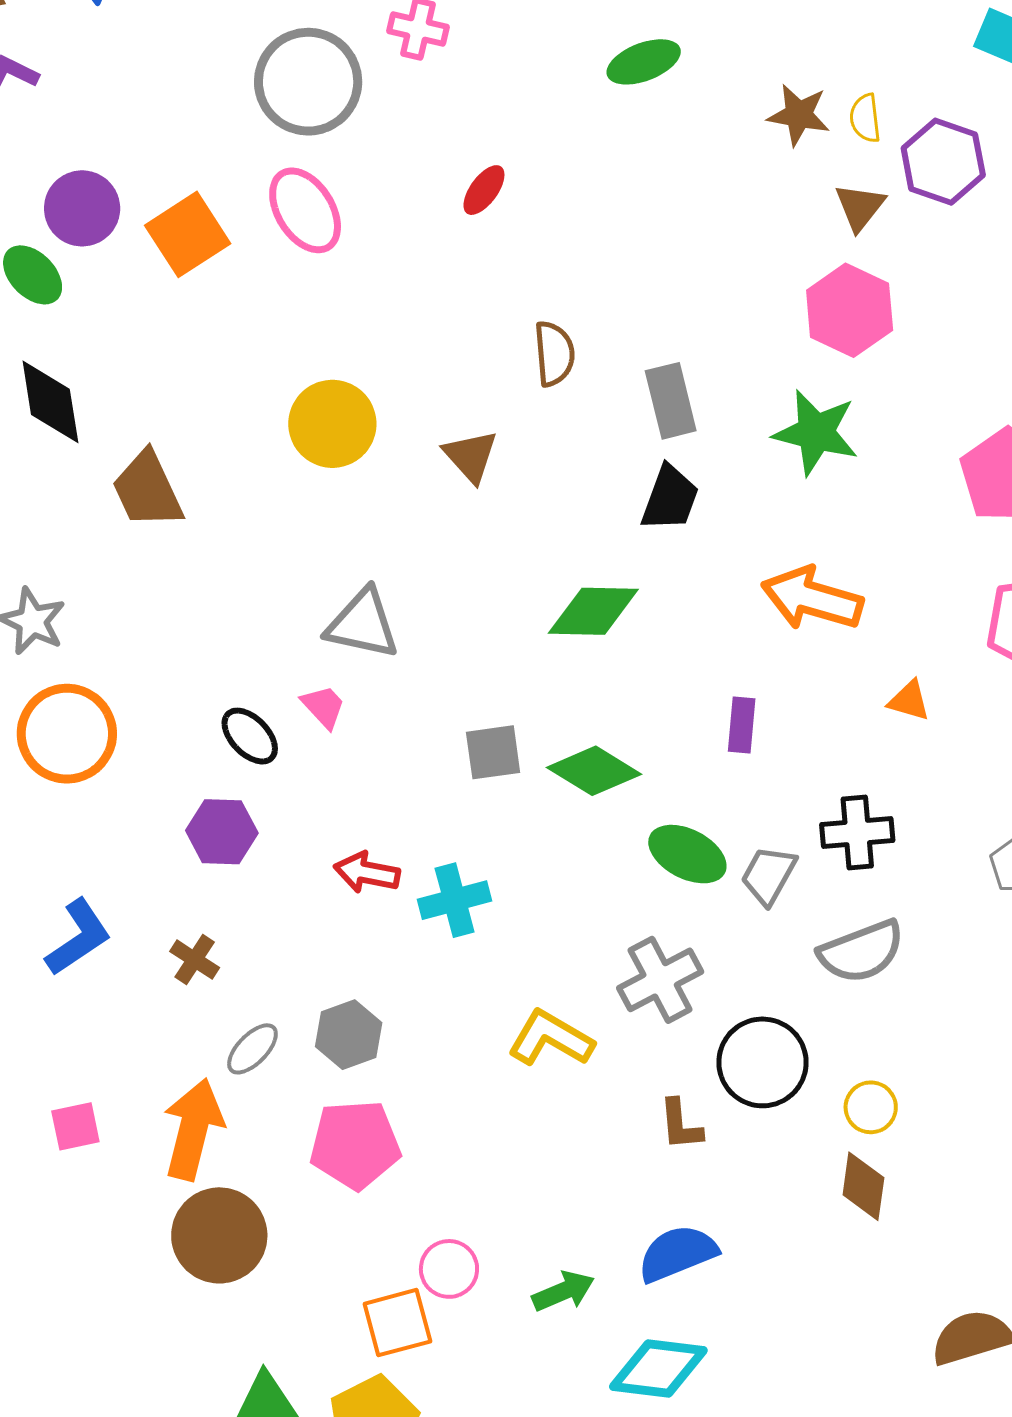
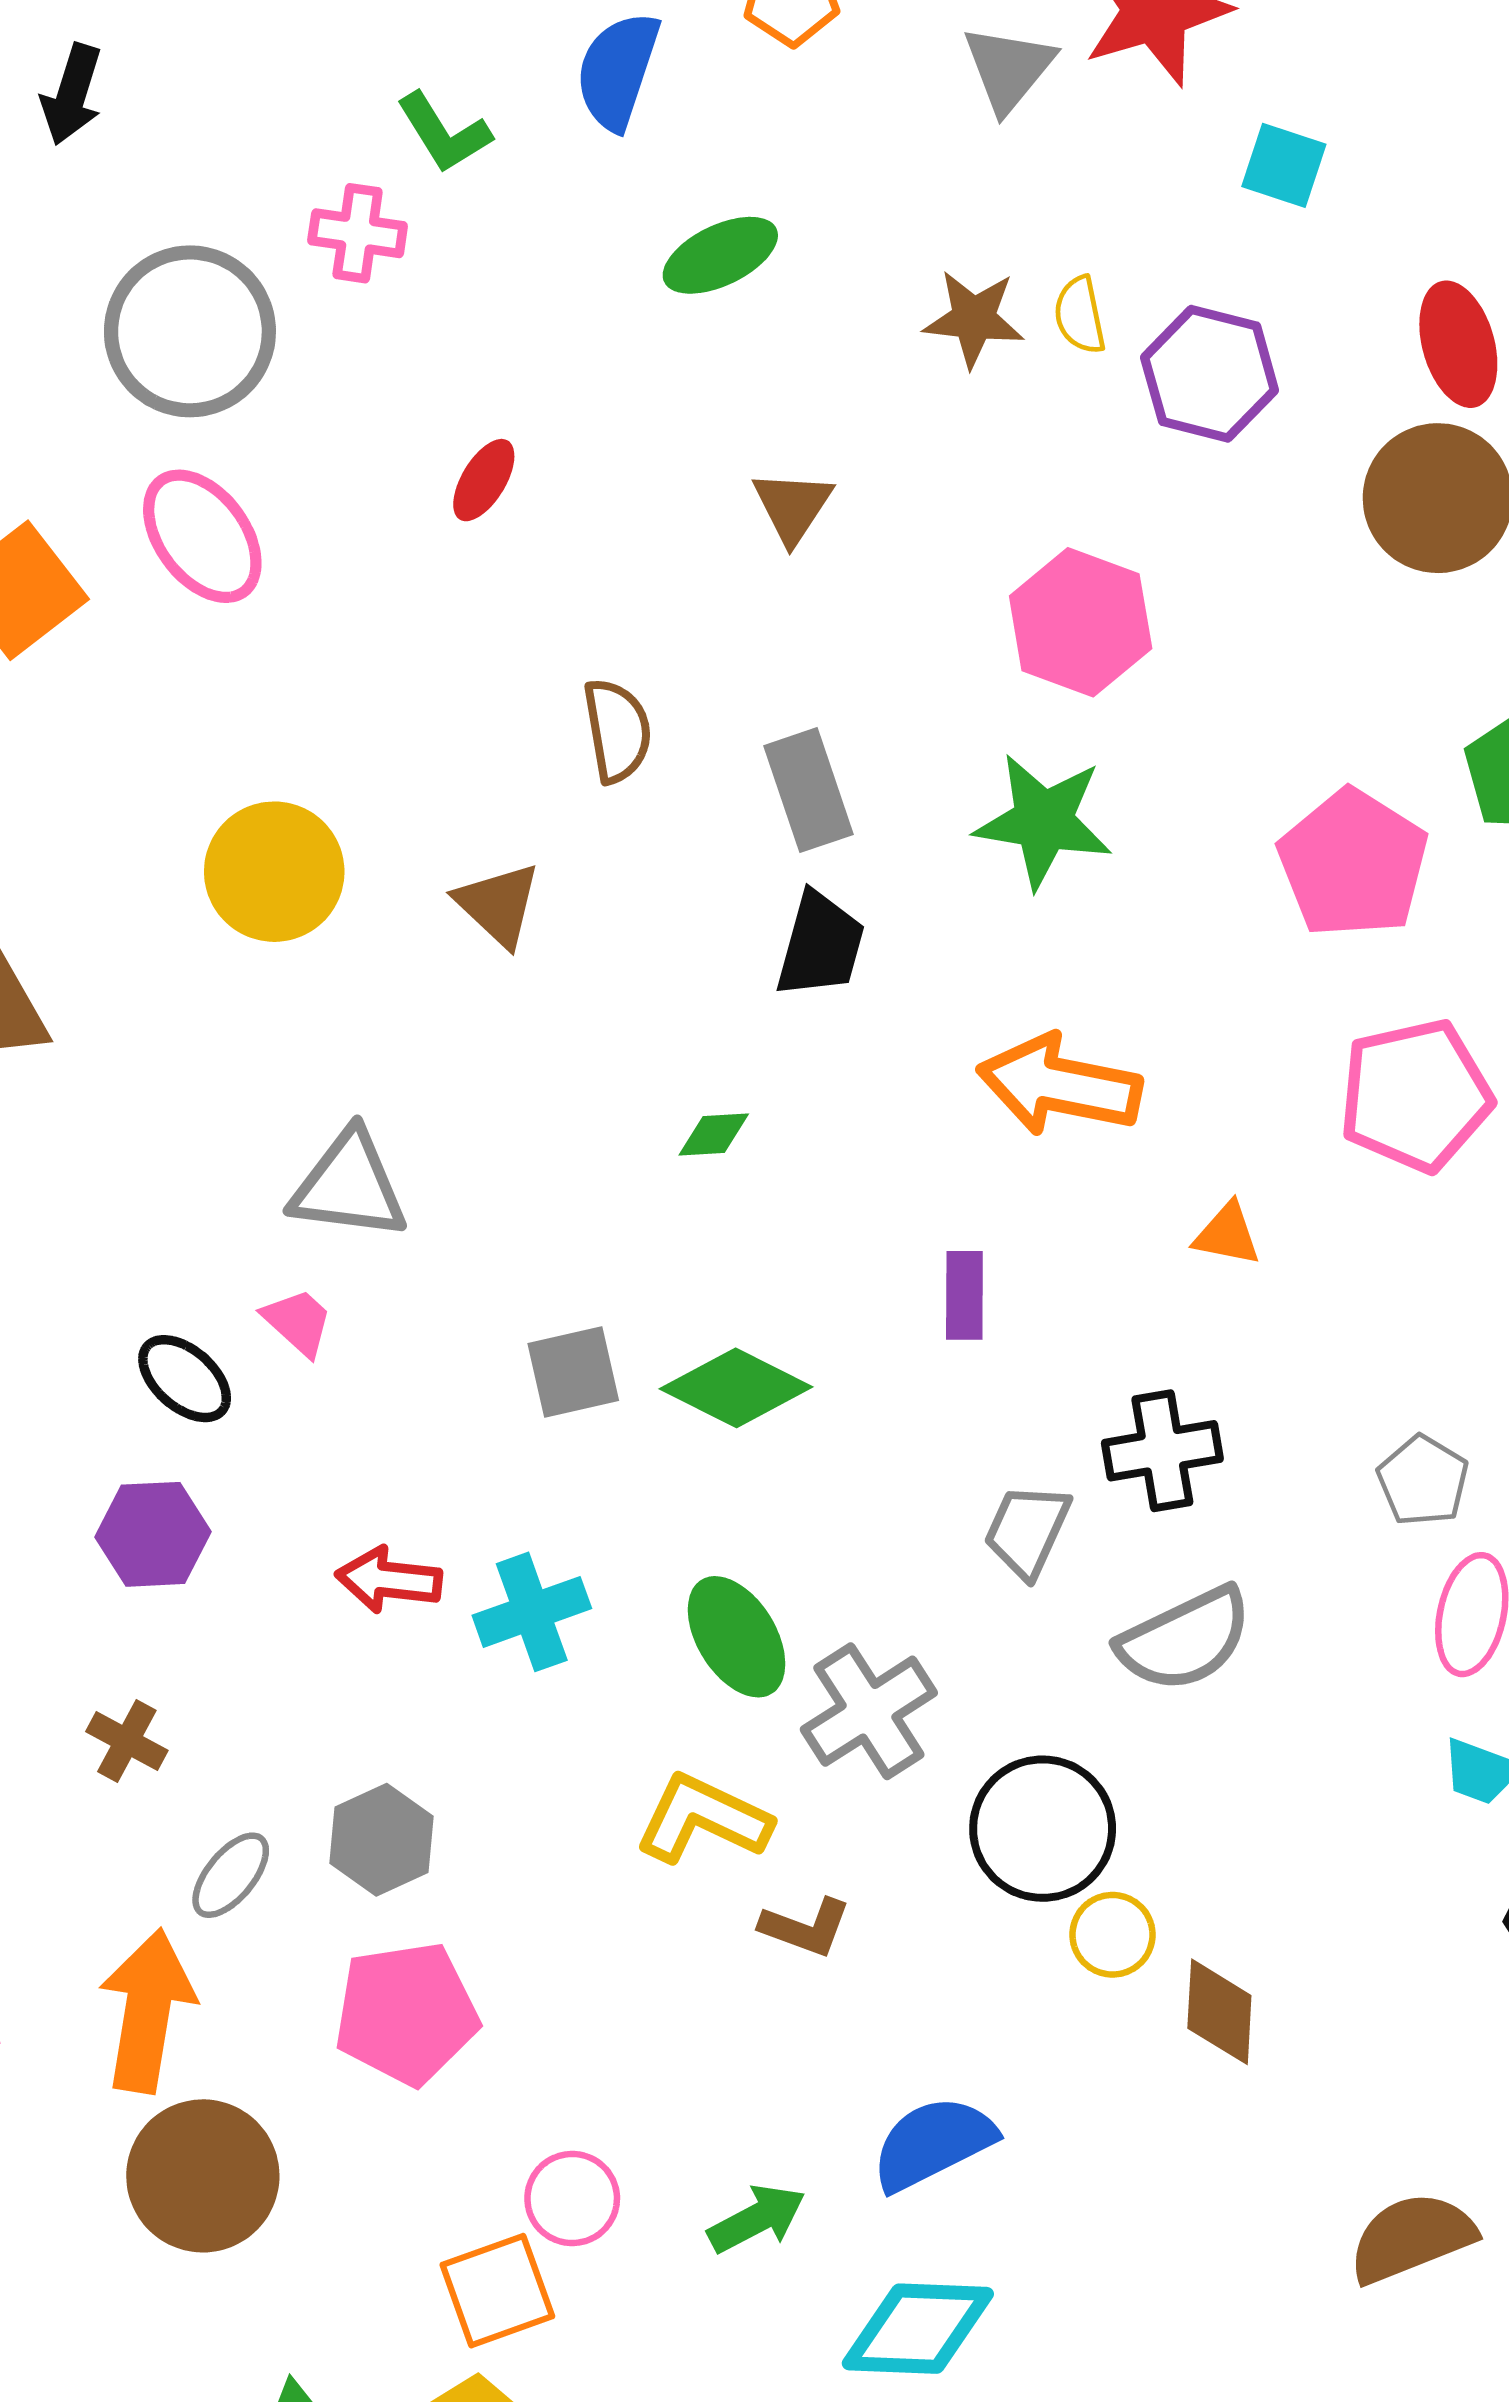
brown triangle: (860, 207) -> (792, 507), moved
green diamond: (593, 611) -> (714, 1135), size x0.5
green ellipse: (687, 854) -> (737, 1637), moved, turned 36
yellow circle: (871, 1107) -> (1112, 1935), moved
brown L-shape: (681, 1125) -> (806, 1927), moved, turned -60

